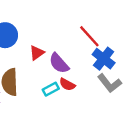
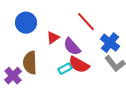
red line: (89, 36) -> (86, 22), moved
red semicircle: (67, 84) -> (79, 65), size x1.5

